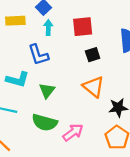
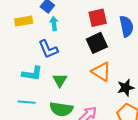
red square: (83, 27) -> (98, 18), moved
black square: (93, 55) -> (97, 43), size x1.5

